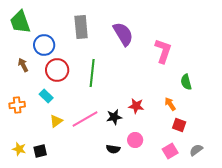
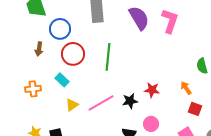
pink L-shape: (163, 51) -> (170, 21), moved
brown arrow: (23, 65) -> (39, 49), turned -144

